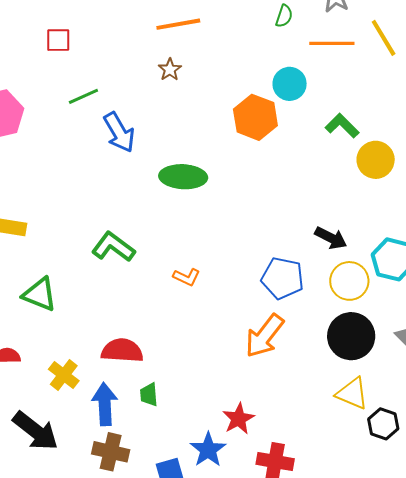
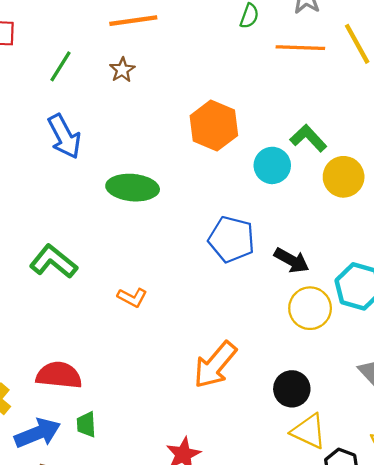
cyan circle: (290, 84) -> (272, 165), moved
green line: (83, 96) -> (60, 66), moved, turned -36
blue pentagon: (282, 278) -> (232, 239), moved
black circle: (351, 336) -> (292, 389), moved, size x0.7
blue arrow: (105, 404) -> (38, 433), turned 69

